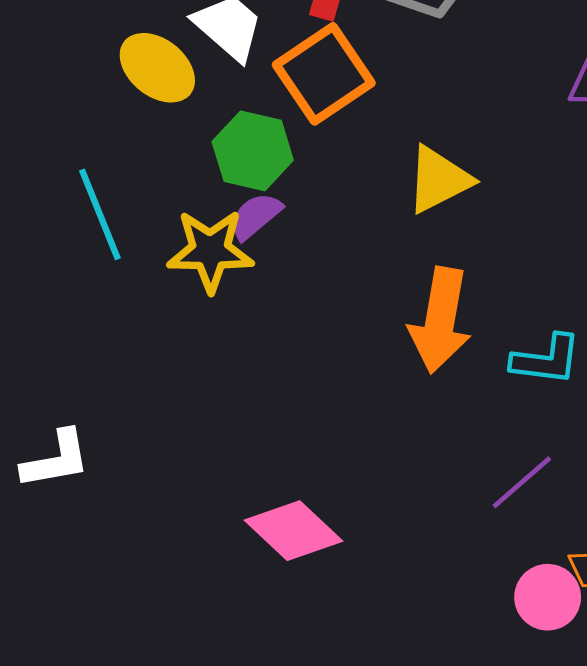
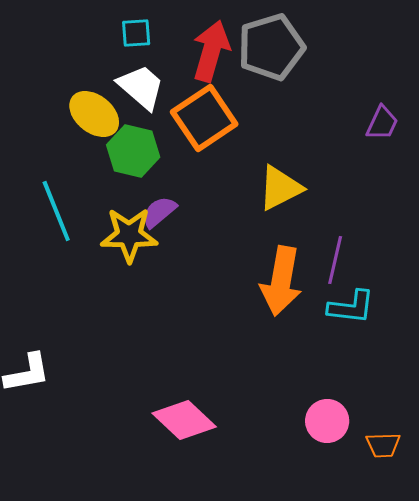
green hexagon: (253, 151) -> (133, 151), moved
purple line: (522, 482) -> (335, 260), moved, turned -36
pink circle: (548, 597) -> (327, 421), moved

